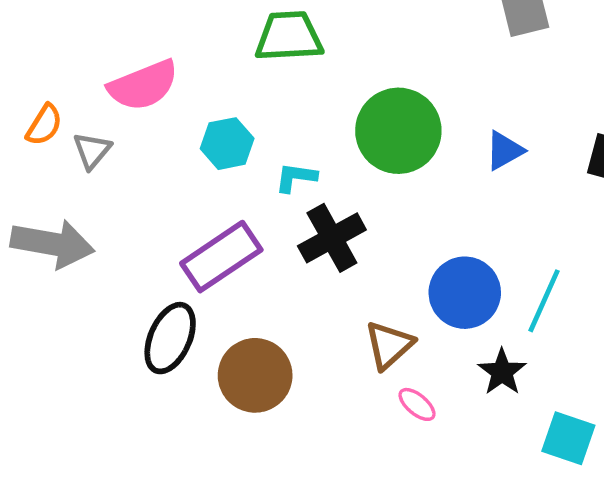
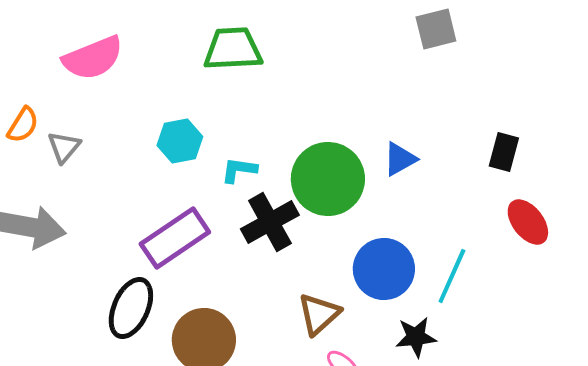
pink semicircle: (143, 85) -> (93, 58), moved
green circle: (398, 131) -> (328, 179), moved
blue triangle: (504, 151) -> (400, 159), moved
black star: (502, 372) -> (416, 337), turned 30

